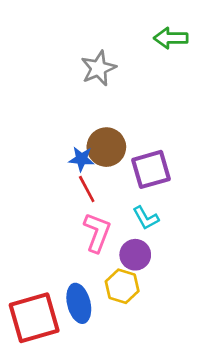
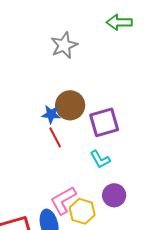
pink L-shape: (97, 232) -> (63, 200), moved, turned -140
purple circle: (135, 255) -> (114, 195), moved

